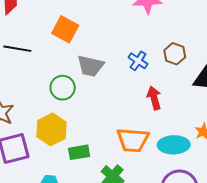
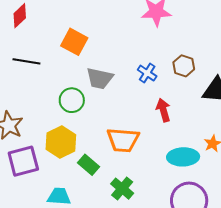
orange trapezoid: (133, 140) -> (123, 140), moved
green rectangle: (79, 152) -> (89, 165), turned 50

